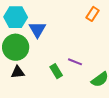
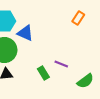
blue triangle: (37, 30) -> (25, 33), turned -36

